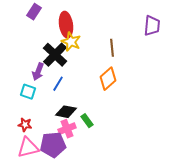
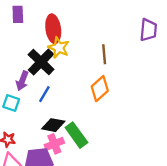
purple rectangle: (34, 12) -> (18, 14), turned -35
green rectangle: (87, 121) -> (76, 135), size x1.6

